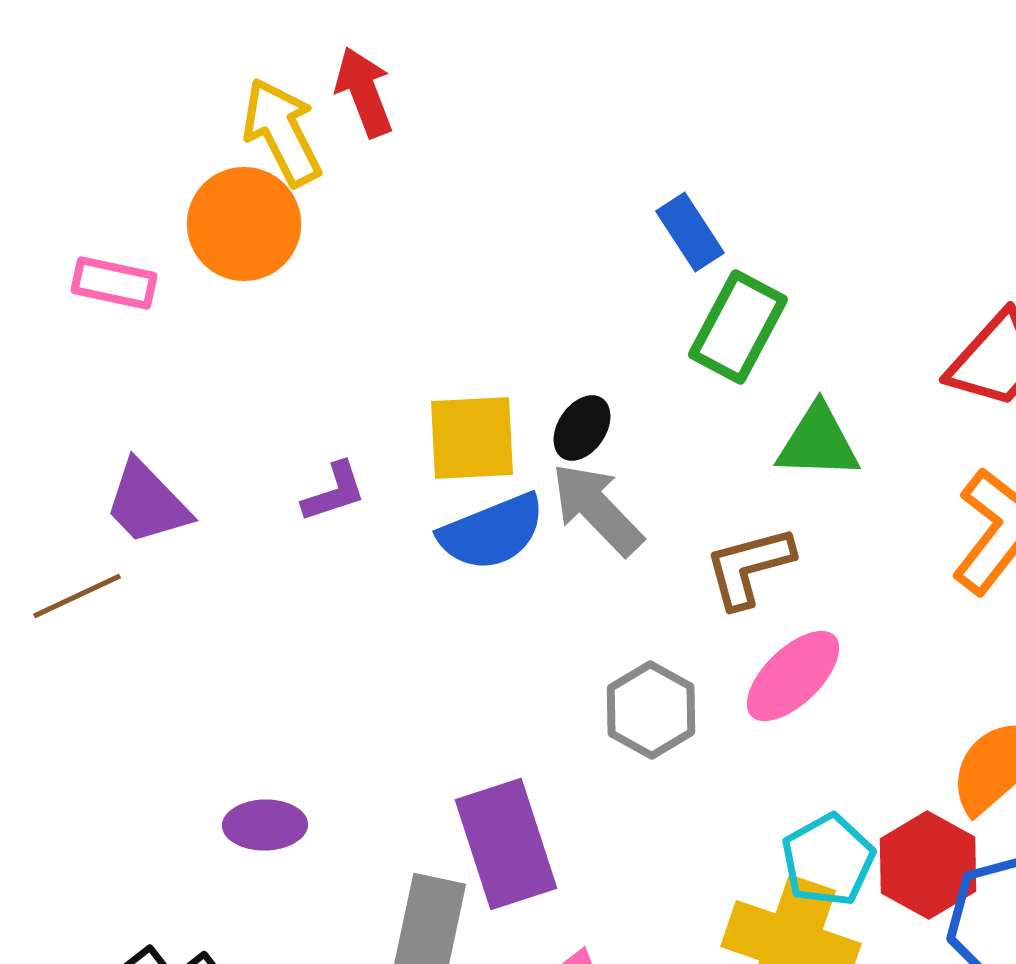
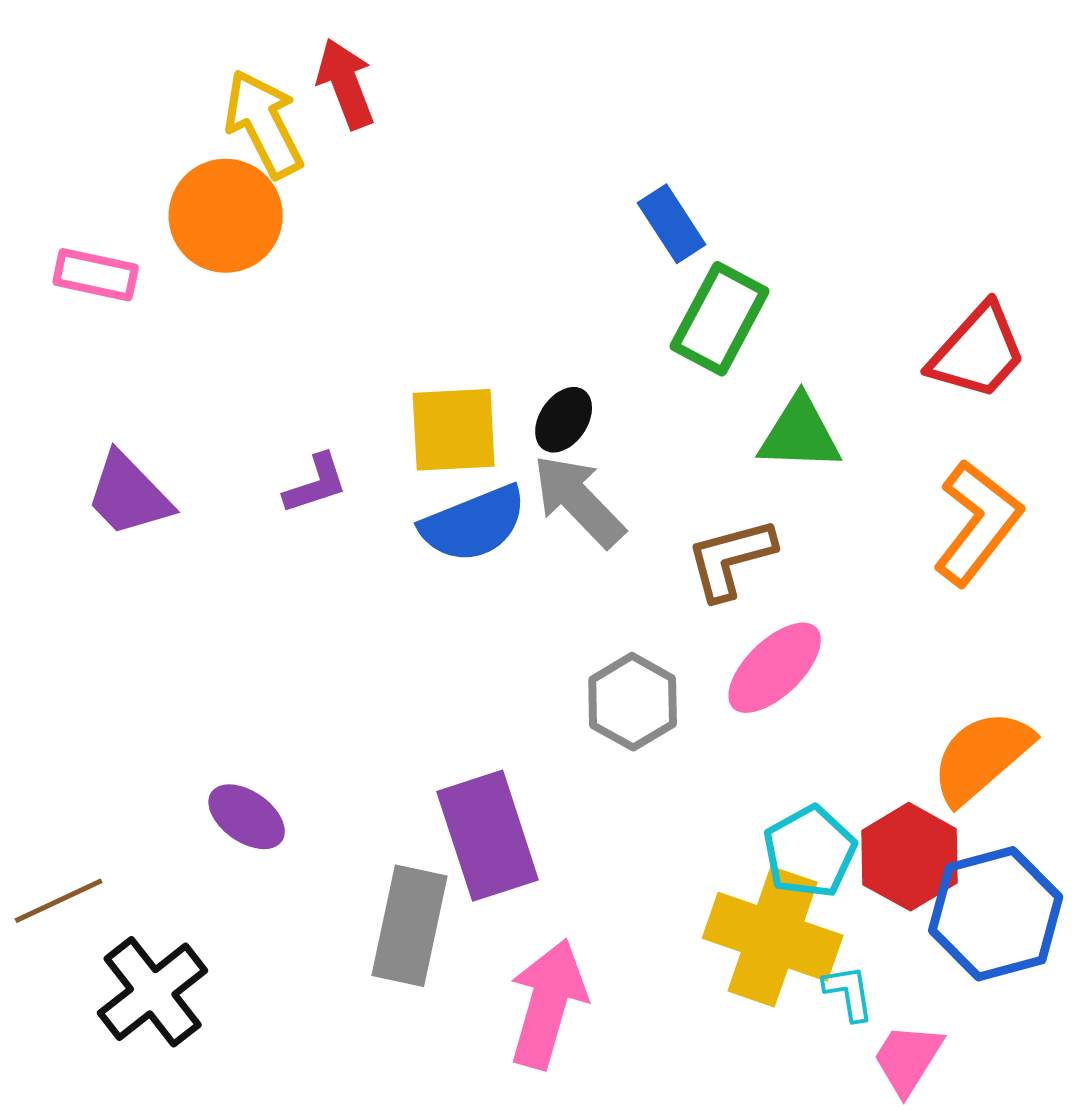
brown line: (77, 596) -> (59, 901), moved
purple ellipse: (265, 825) -> (247, 817), turned 36

